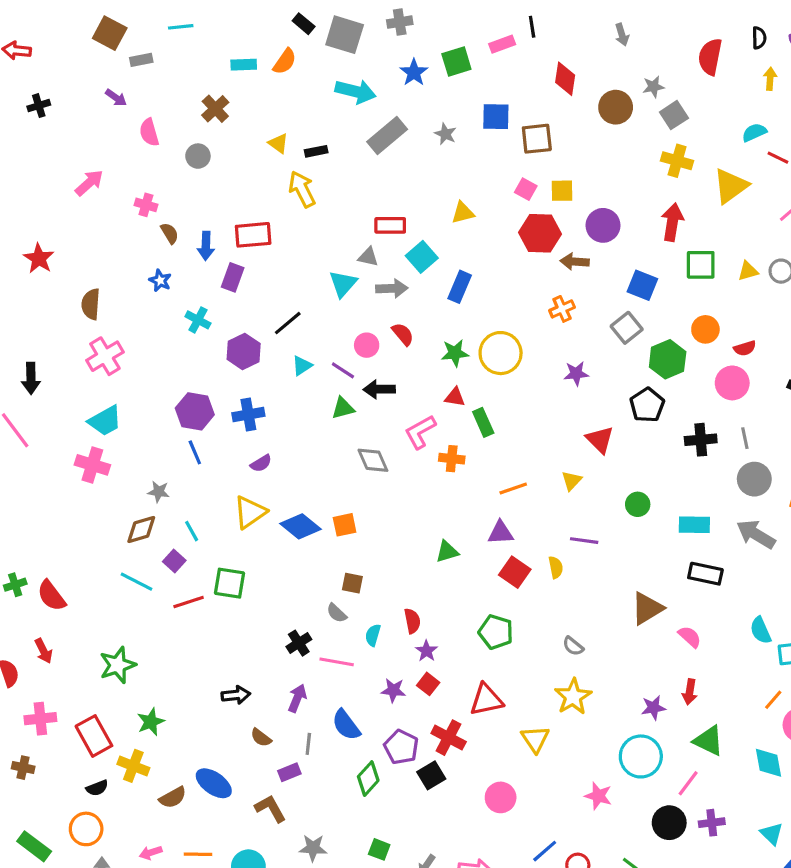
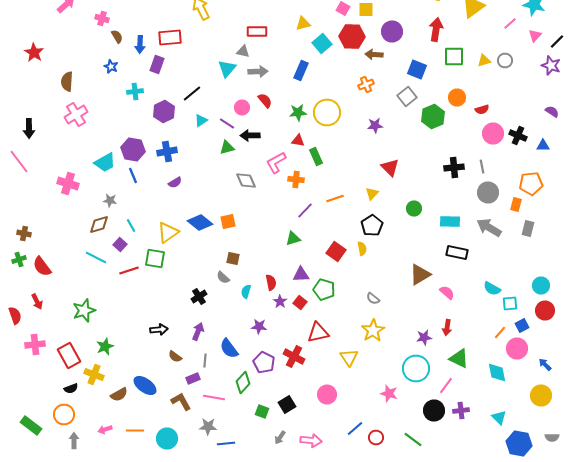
cyan square: (422, 257) -> (322, 44), moved
cyan cross: (198, 320) -> (135, 92), turned -35
pink circle: (732, 383) -> (493, 134), moved
black pentagon: (647, 405) -> (372, 226), moved
cyan trapezoid: (105, 421) -> (105, 162), moved
yellow triangle: (250, 512) -> (168, 232), moved
purple triangle: (501, 533) -> (301, 274), moved
purple line: (584, 541) -> (305, 210), moved, turned -54
cyan semicircle: (761, 630) -> (492, 288), turned -36
pink line: (337, 662) -> (214, 398), moved
red square: (428, 684) -> (300, 302), moved
brown cross: (23, 768) -> (24, 234), moved
black square: (431, 775) -> (287, 404), moved
green square: (379, 849) -> (262, 412), moved

